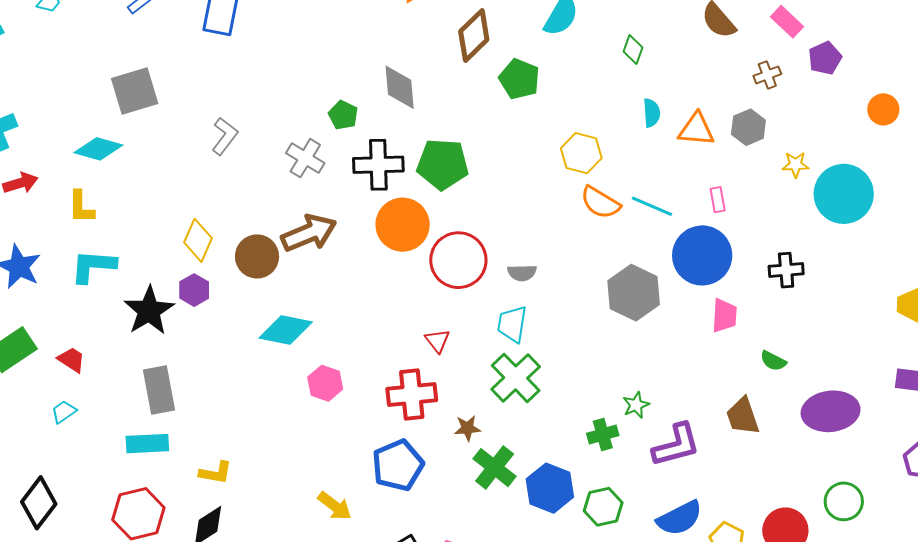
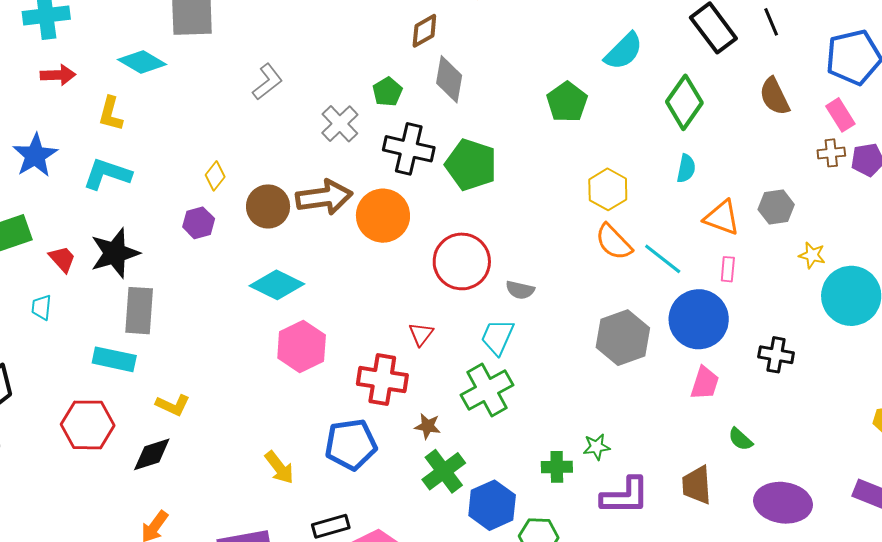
brown diamond: (474, 35) -> (424, 31), moved, size x0.7
green diamond: (633, 49) -> (684, 102), size x1.8
brown cross: (767, 75) -> (831, 153), moved
orange triangle: (696, 129) -> (722, 218), moved
orange circle: (403, 225) -> (383, 216), moved
yellow diamond: (198, 240) -> (215, 176), size x0.7
black star: (149, 311) -> (115, 253), moved
pink hexagon: (325, 383) -> (302, 346), size x1.4
cyan trapezoid: (64, 412) -> (41, 307), turned -64

